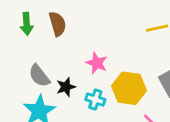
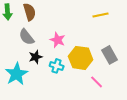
gray semicircle: (39, 76) -> (27, 37), moved

